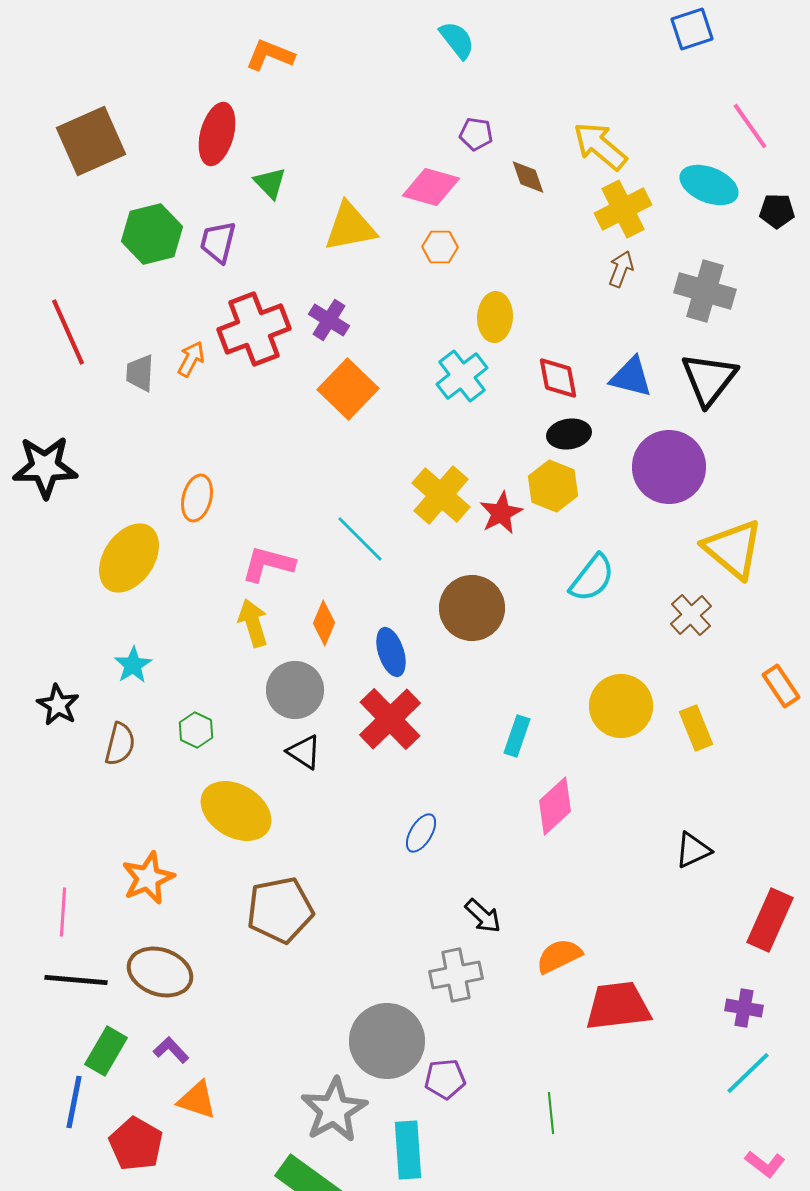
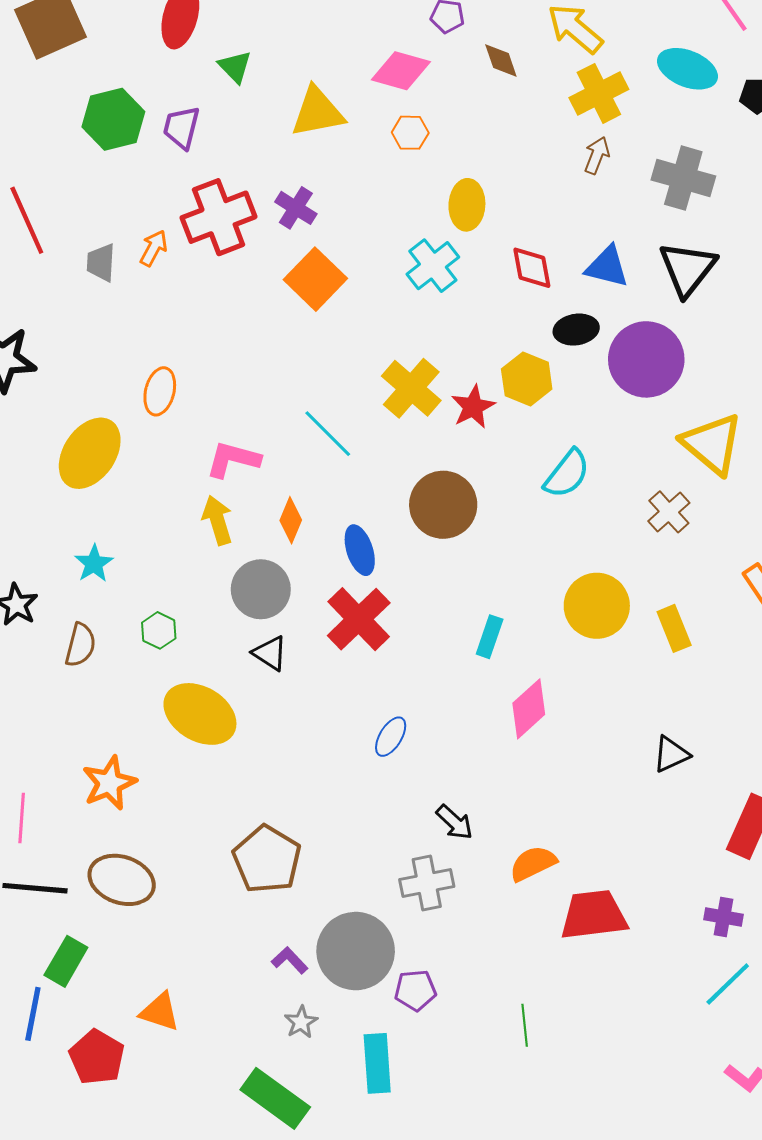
black ellipse: (569, 434) -> (576, 330), moved
brown pentagon: (280, 910) -> (267, 859), moved, turned -30
purple L-shape: (171, 1050) -> (290, 960), moved
gray star: (334, 1110) -> (301, 1022), size x0.5

